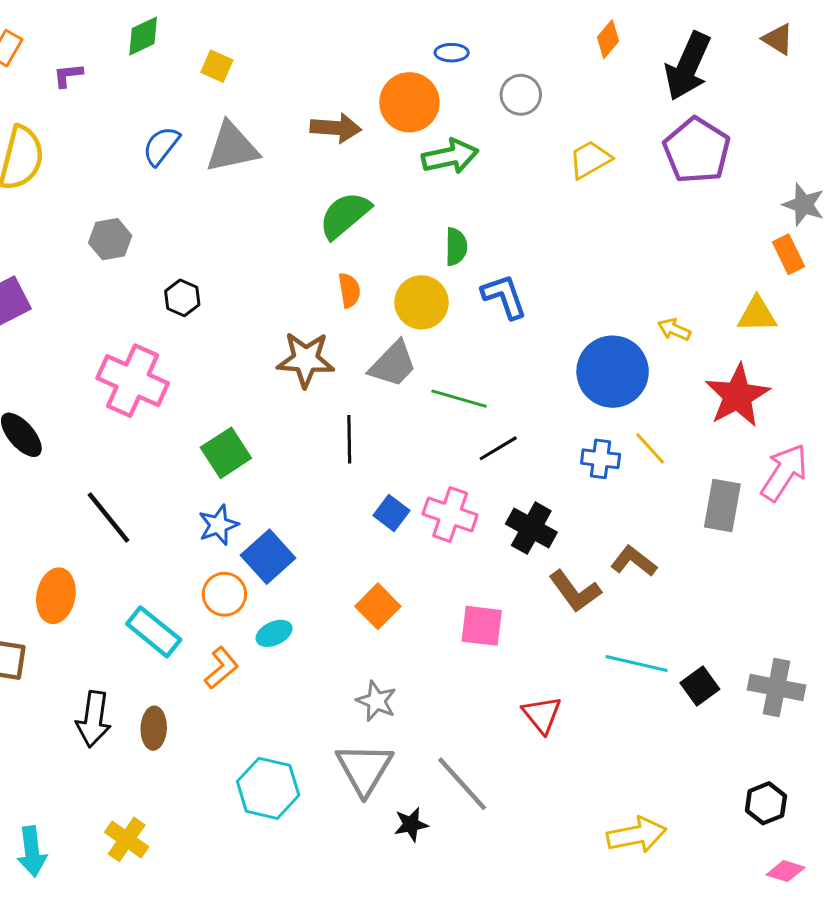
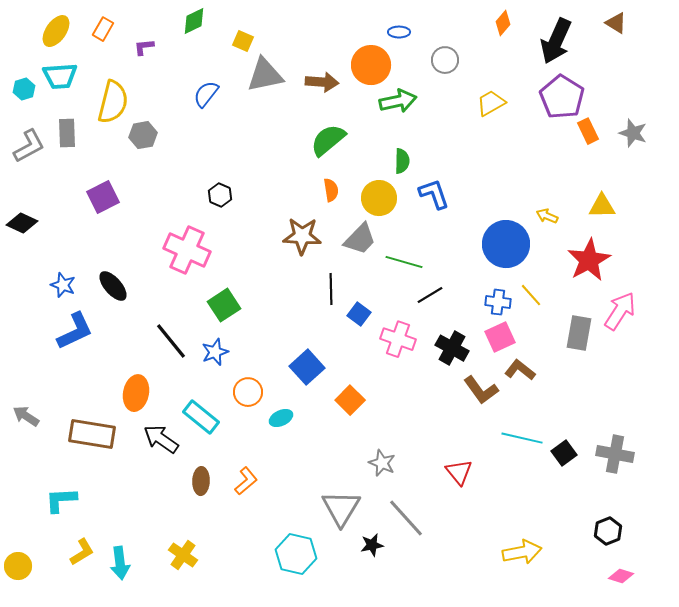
gray triangle: (232, 147) -> (265, 75), moved
gray hexagon: (110, 239) -> (143, 135), moved
orange rectangle: (789, 254) -> (588, 131), moved
green square: (226, 453) -> (224, 305), moved
blue square: (391, 513) -> (359, 314), moved
blue star: (218, 525) -> (215, 352), moved
blue square: (268, 557) -> (307, 367), moved
pink square: (482, 626) -> (500, 337), moved, turned -32
orange L-shape: (221, 668) -> (246, 481), moved
gray star: (376, 701) -> (382, 463), moved
black arrow: (94, 719) -> (161, 439), moved, turned 117
cyan hexagon: (268, 788) -> (296, 554), moved

